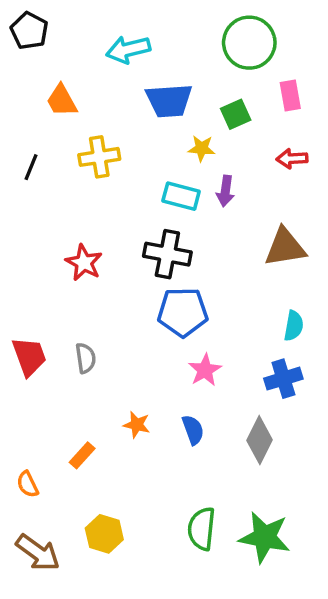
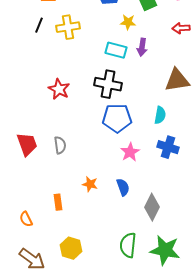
black line: (31, 167) -> (39, 25), moved
cyan semicircle: (294, 326) -> (160, 115), moved
blue cross: (283, 379) -> (168, 147), moved, turned 35
gray diamond: (260, 440) -> (152, 207), moved
orange rectangle: (82, 455) -> (58, 202), turned -49

